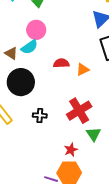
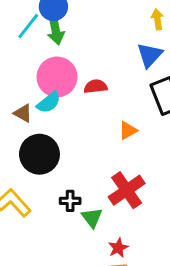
pink circle: (36, 30) -> (57, 77), size x1.4
red semicircle: (61, 63) -> (96, 86), moved
green triangle: (94, 134) -> (92, 218), moved

